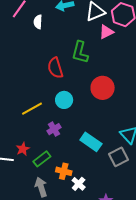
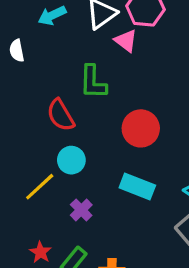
pink triangle: (106, 32) -> (126, 41), turned -42
cyan circle: (64, 100) -> (71, 160), moved
cyan rectangle: (91, 142) -> (137, 187), moved

